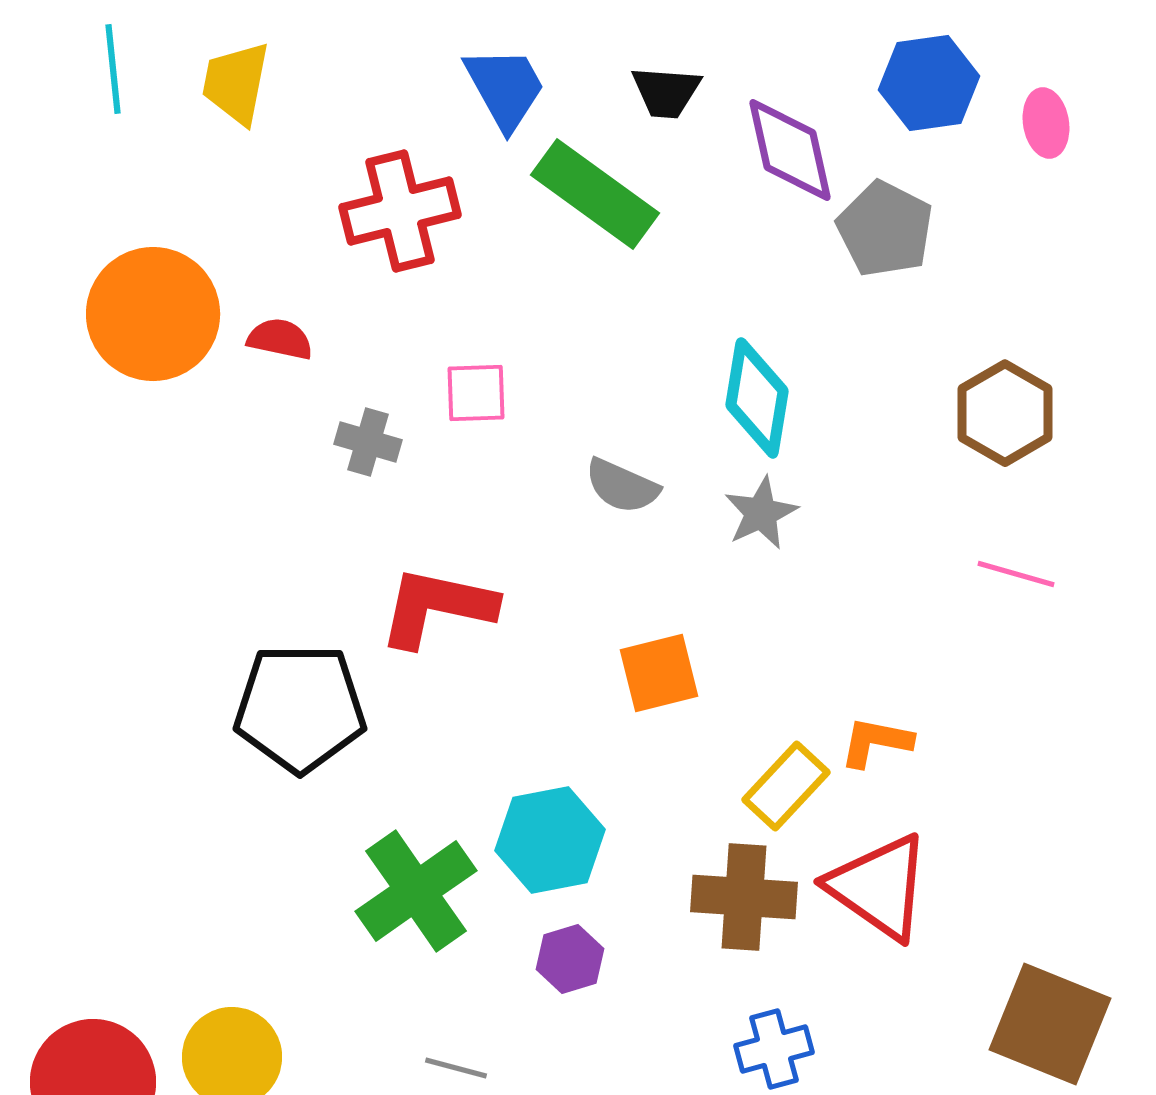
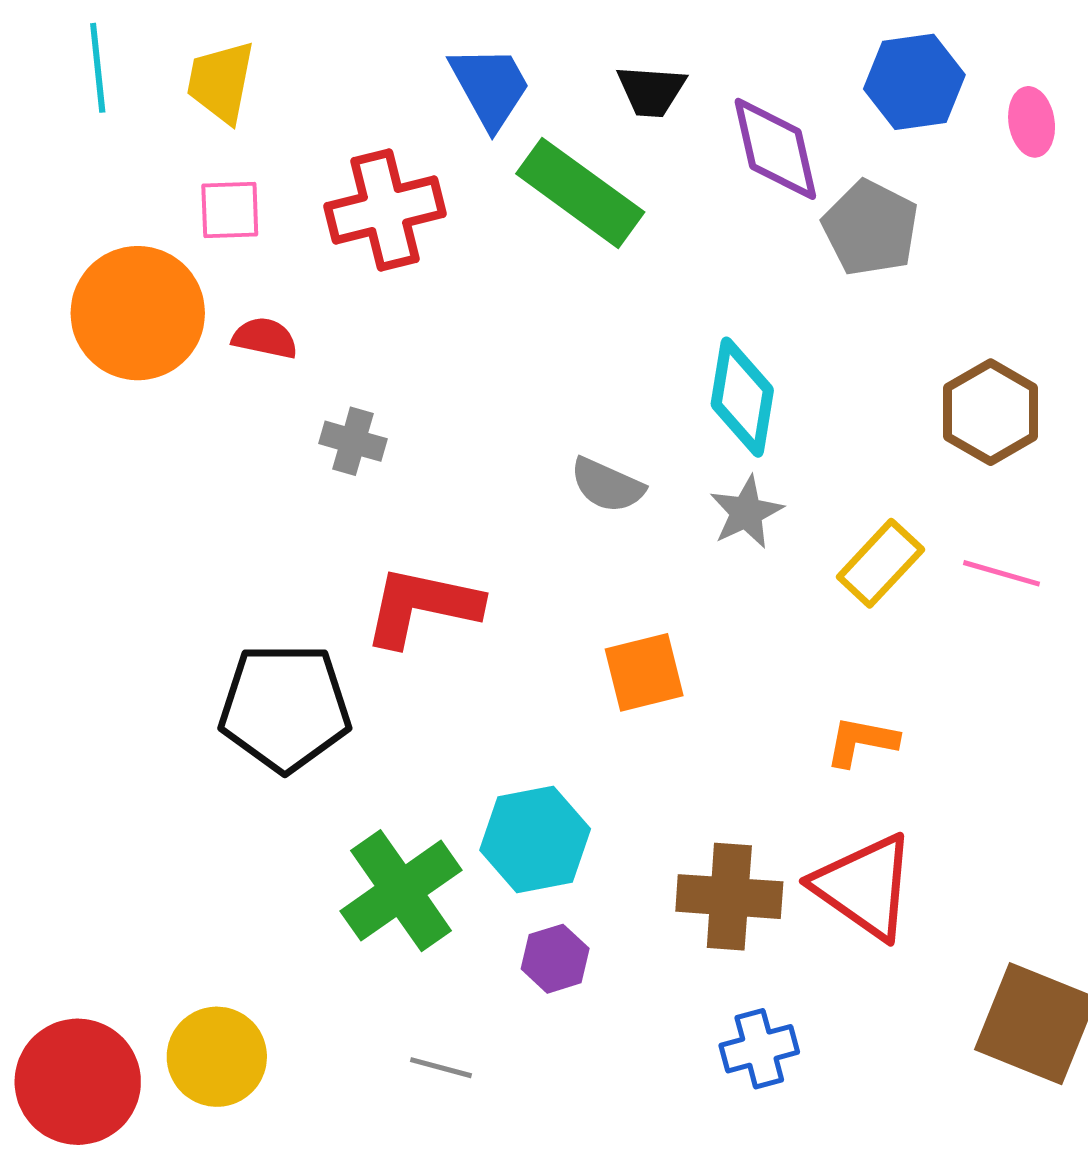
pink square: (476, 393) -> (230, 210), moved
yellow rectangle: (786, 786) -> (880, 563), moved

